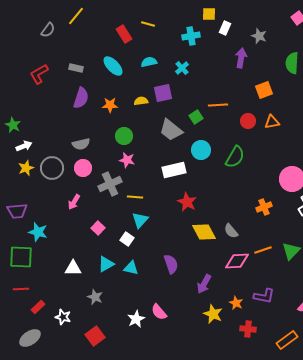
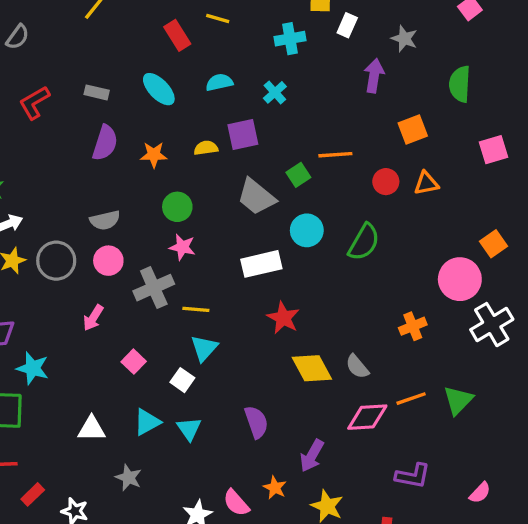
gray semicircle: (48, 30) -> (18, 37), moved
cyan triangle: (131, 268) -> (189, 429), turned 42
orange star: (236, 303) -> (275, 488), moved

